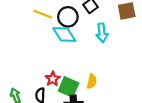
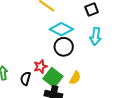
black circle: (68, 17) -> (64, 47), moved
cyan diamond: (64, 34) -> (61, 29), turned -45

